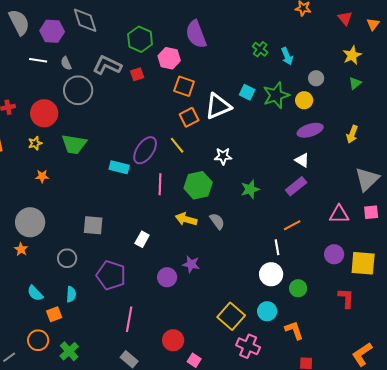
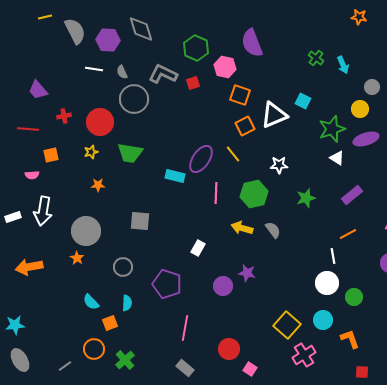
green star: (276, 95) -> (332, 129), moved
white triangle: (302, 160) -> (337, 158), moved
gray square: (93, 225) -> (140, 221), moved
pink cross: (248, 346) -> (304, 355), turned 35

